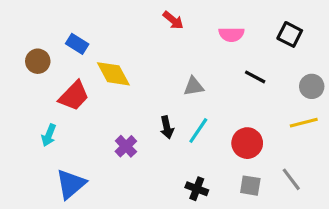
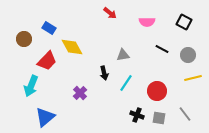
gray circle: (312, 86) -> (188, 55), moved
black arrow: (167, 127) -> (104, 73), moved
cyan arrow: (49, 135) -> (31, 86), size x1.5
black cross: (197, 189) -> (137, 115), moved

